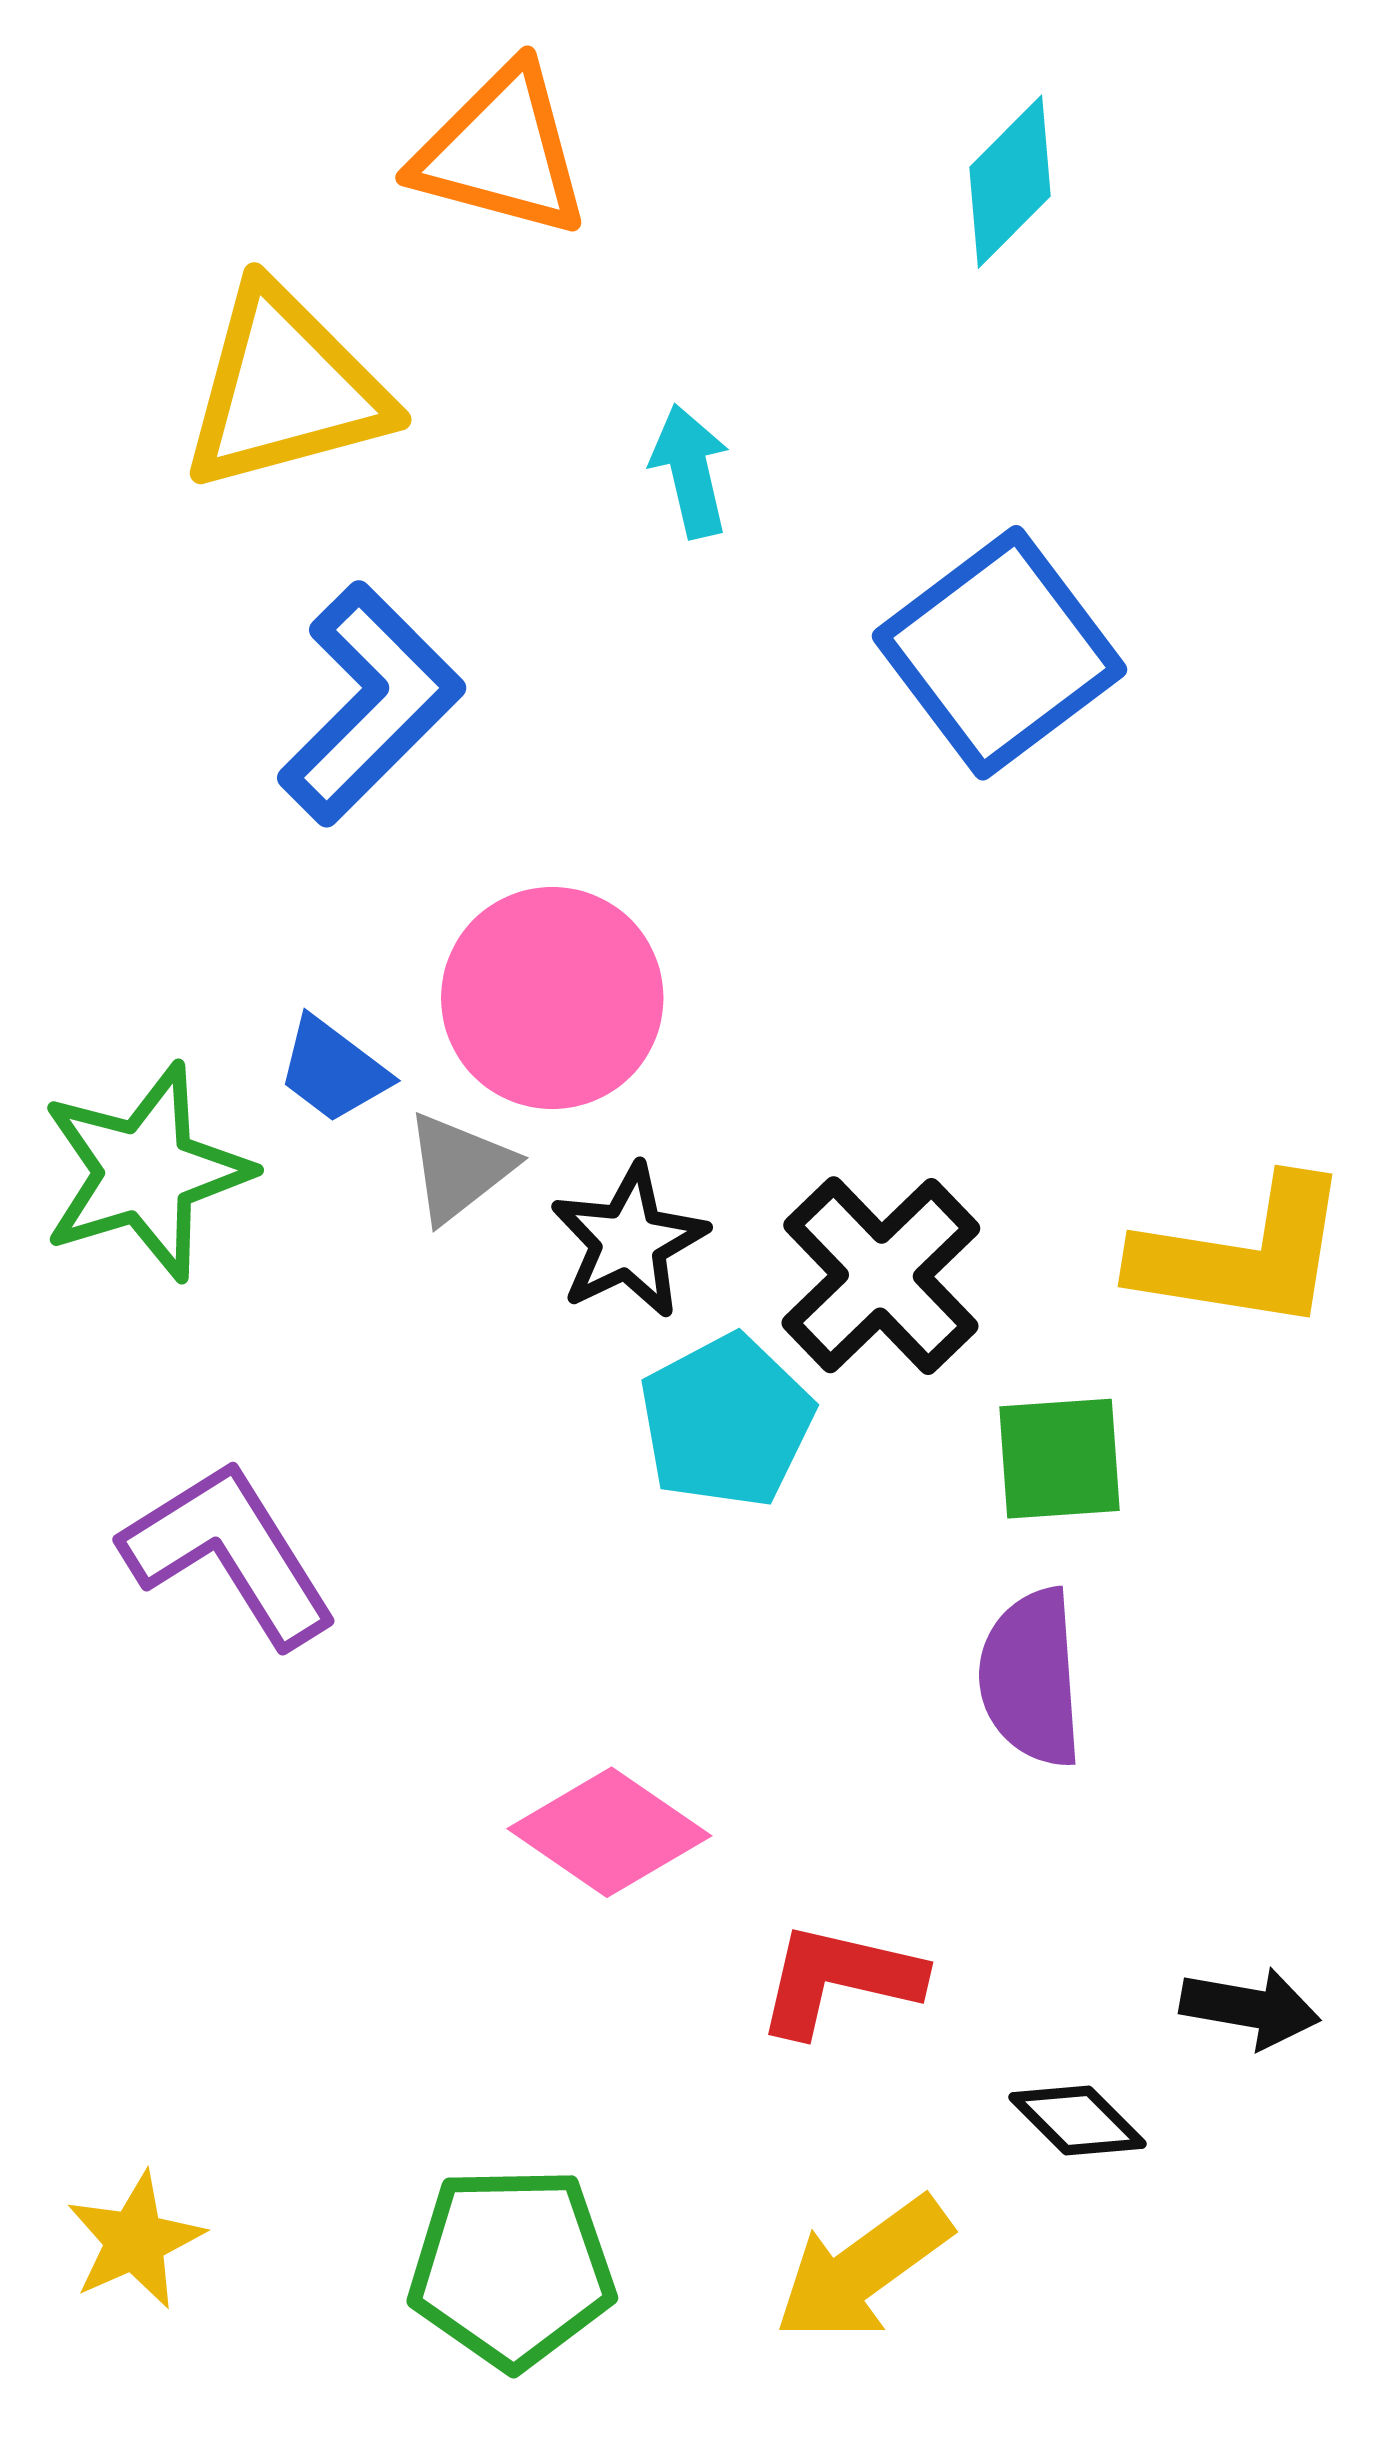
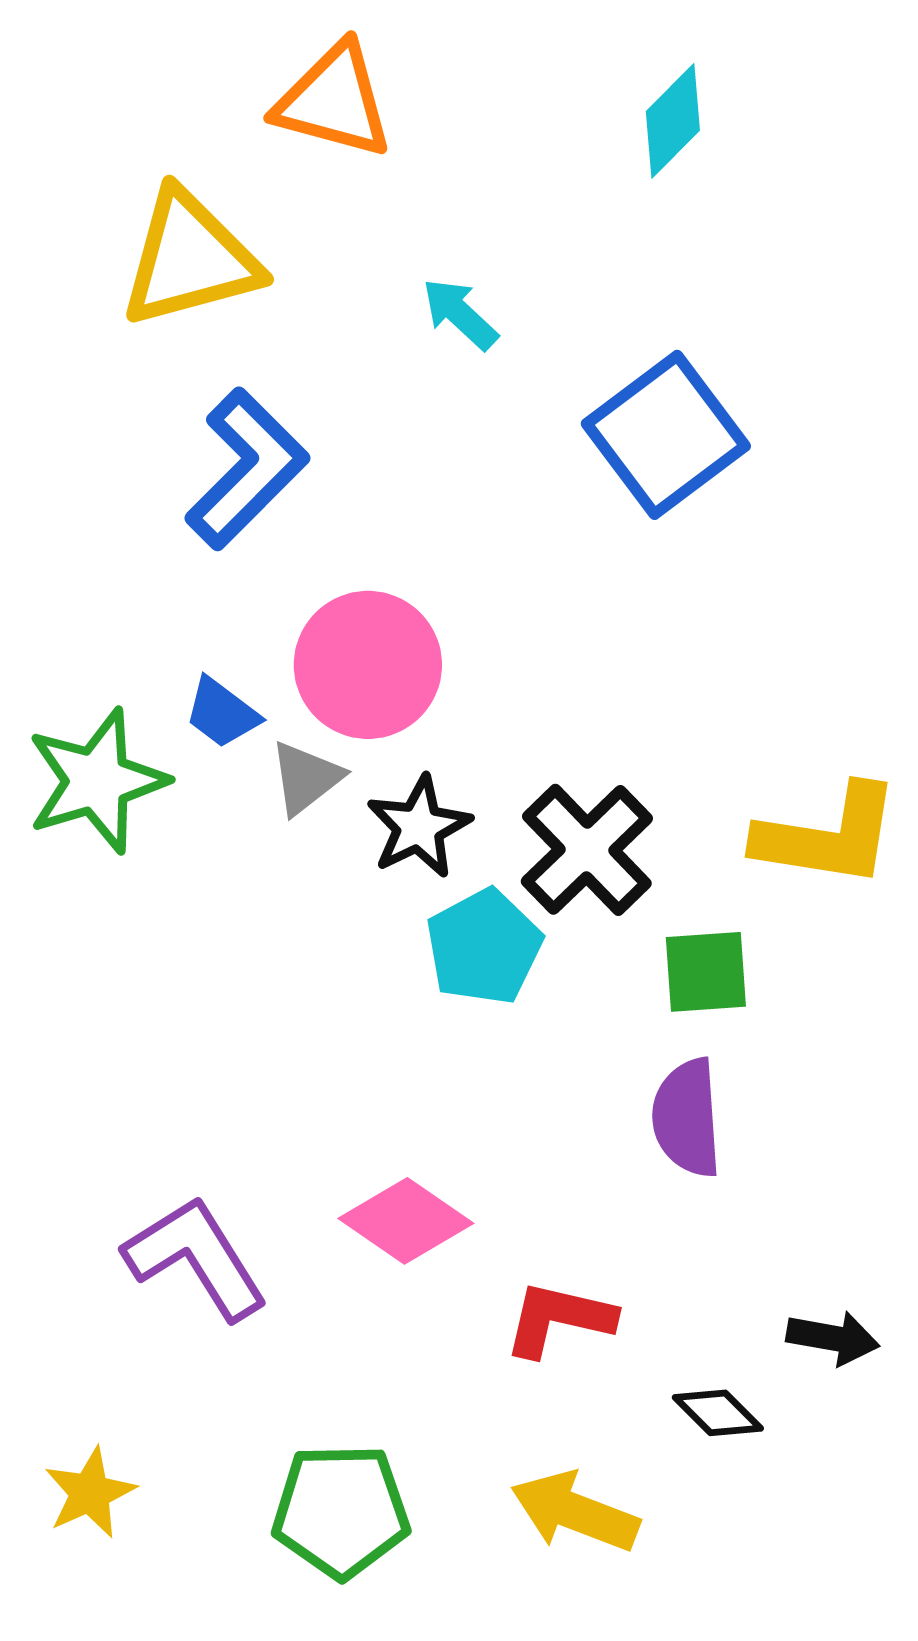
cyan arrow: (690, 471) -> (460, 314), turned -34
purple L-shape: (230, 1553) -> (196, 1258), moved
yellow arrow: (863, 2269) -> (575, 1512), turned 57

